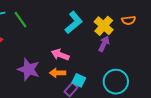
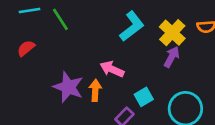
orange arrow: (58, 73) -> (95, 90), moved, turned 91
cyan square: (79, 80) -> (144, 97), moved, turned 32

